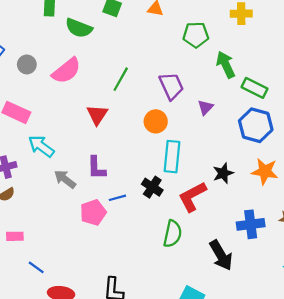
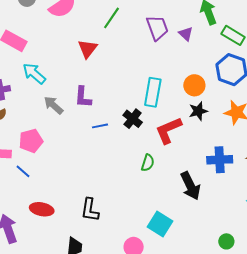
purple triangle: (206, 107) -> (186, 34), moved, turned -35
orange circle: (156, 121) -> (194, 85), moved
pink pentagon: (93, 213) -> (31, 141), moved
green semicircle: (173, 234) -> (148, 163), size x0.7
blue line: (36, 267) -> (23, 171), moved

